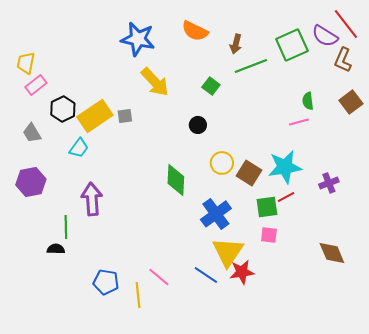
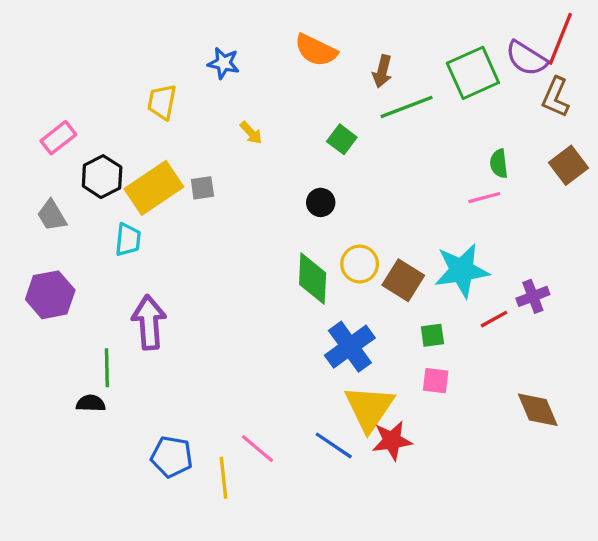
red line: (346, 24) -> (560, 39), turned 60
blue star: (138, 39) -> (224, 63), size x0.6
yellow trapezoid: (26, 63) -> (162, 102), moved
yellow arrow: (155, 82) -> (251, 133), size x0.5
cyan trapezoid: (79, 148) -> (128, 240), turned -30
green diamond: (176, 180) -> (313, 279), moved
red line: (286, 197) -> (494, 319), moved
green square: (267, 207) -> (432, 335), size x0.7

